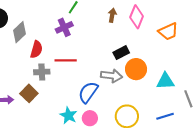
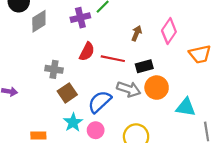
brown arrow: (112, 15) -> (137, 33), moved
purple cross: (64, 27) -> (80, 18), moved
red semicircle: (36, 49) -> (87, 52), moved
red line: (66, 60) -> (113, 59), moved
brown square: (29, 93) -> (67, 93), moved

